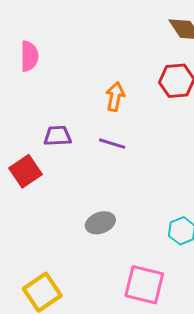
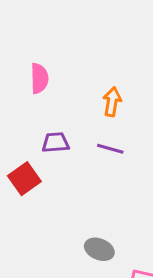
pink semicircle: (29, 56) -> (39, 78), moved
gray ellipse: (100, 223) -> (99, 249), moved, turned 44

